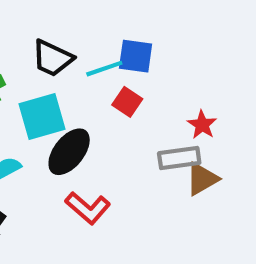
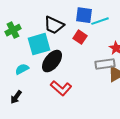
black trapezoid: (52, 58) -> (54, 25), moved
cyan line: (104, 69) -> (100, 21), moved

